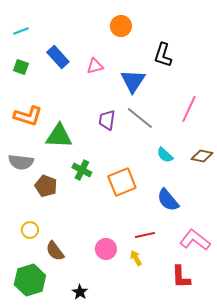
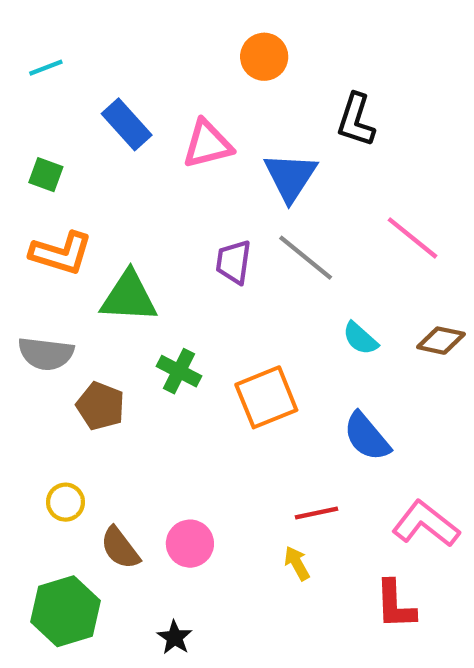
pink triangle: (95, 66) -> (207, 144), size x1.4
green square: (21, 67) -> (46, 175), moved
pink line: (189, 109) -> (413, 238), turned -76
pink circle: (106, 249) -> (190, 544), moved

